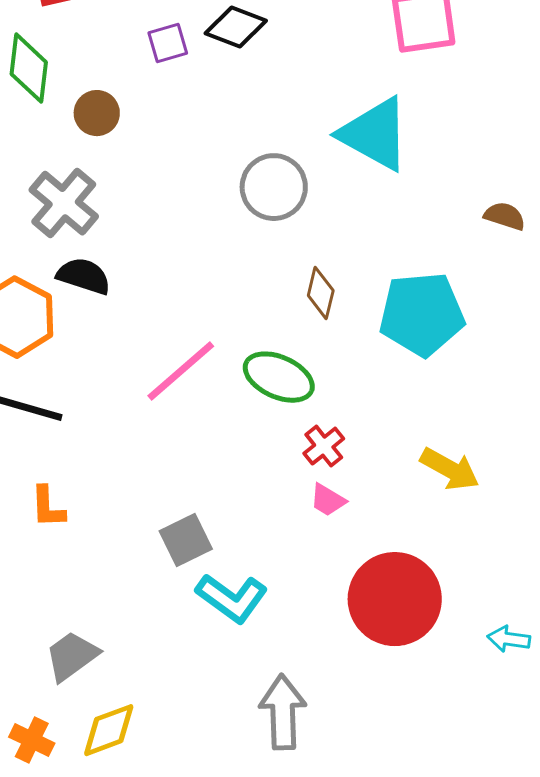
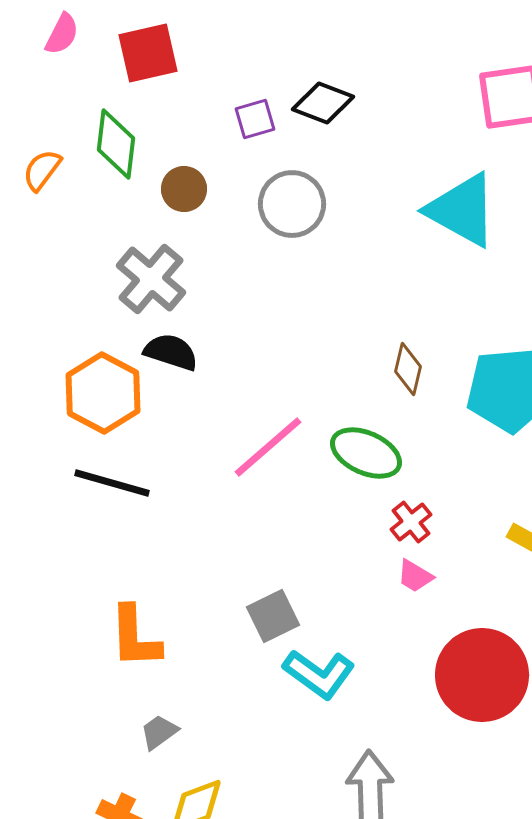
gray circle: (274, 187) -> (292, 204), moved
orange L-shape: (48, 507) -> (135, 637), moved, size x1.5
gray trapezoid: (72, 656) -> (159, 732), size x0.7

